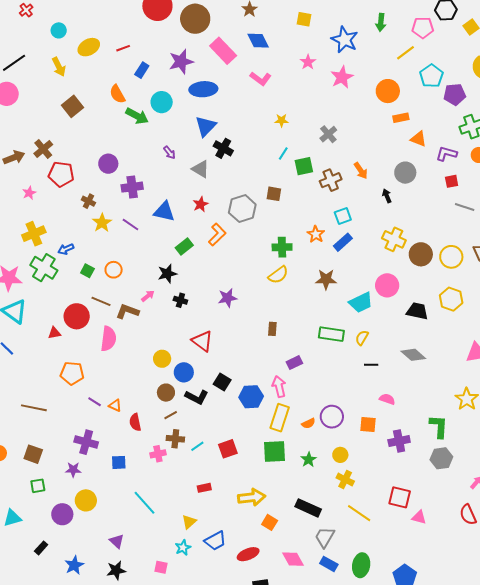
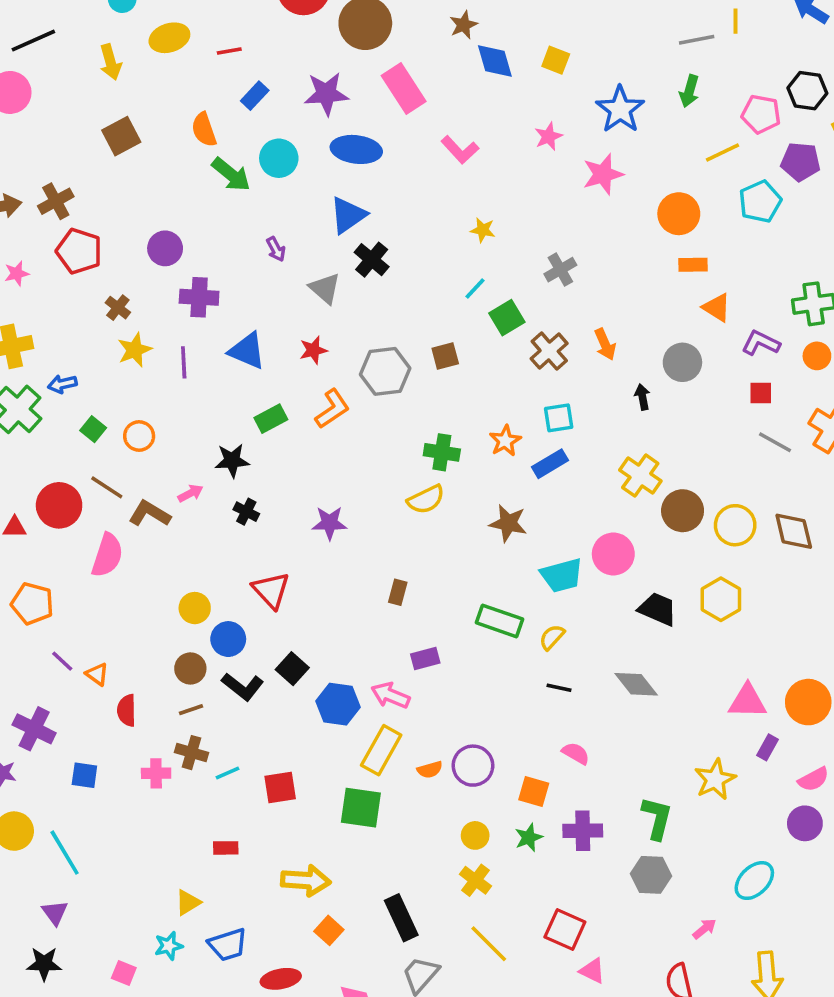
blue diamond: (258, 41) -> (495, 61), moved
purple pentagon: (455, 94) -> (801, 162), moved
green square: (304, 166) -> (507, 318), turned -30
brown cross: (331, 180) -> (549, 351), turned -30
brown square: (274, 194) -> (445, 356), turned -35
purple line: (130, 224) -> (184, 362), turned 42
pink arrow: (279, 386) -> (390, 695), turned -65
green star: (309, 460) -> (529, 838), moved
cyan line: (144, 503) -> (65, 853), moved
black rectangle: (308, 508) -> (401, 918), turned 30

